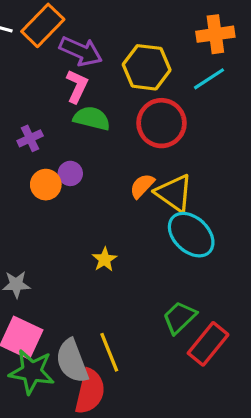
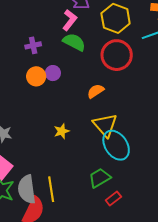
yellow triangle: (174, 193) -> (105, 125), moved
cyan ellipse: (191, 235) -> (116, 145), moved
red rectangle: (208, 344) -> (113, 198), size x0.6

